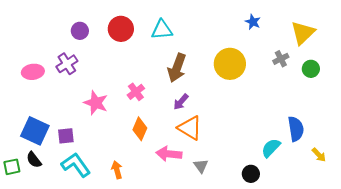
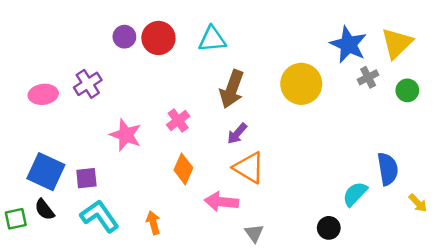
blue star: (253, 22) -> (348, 45), moved, size x1.8
purple circle: (80, 31) -> (124, 37), moved
gray triangle: (201, 166) -> (254, 233), moved

